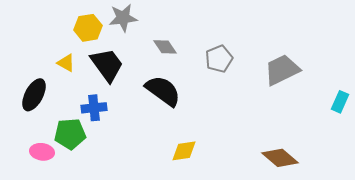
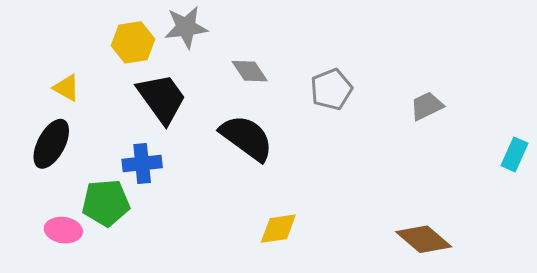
yellow triangle: (66, 63) -> (66, 88), moved
gray trapezoid: (282, 70) -> (427, 106), size x0.6

